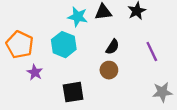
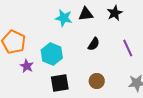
cyan hexagon: (64, 45) -> (52, 54), moved
brown circle: (109, 70) -> (97, 81), moved

